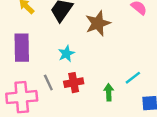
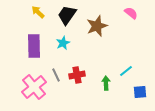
cyan star: (66, 54) -> (63, 43), moved
pink cross: (22, 97) -> (34, 87), turned -35

